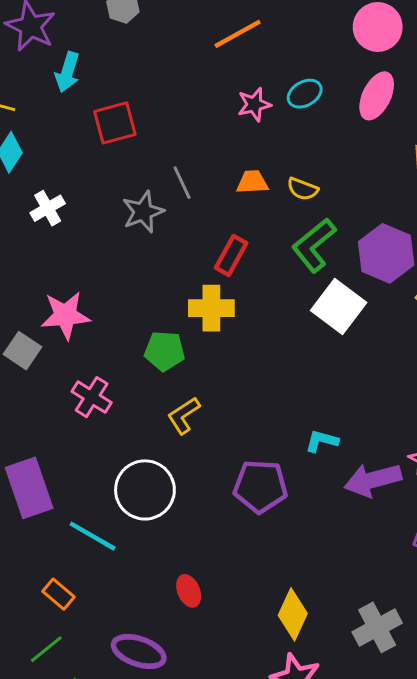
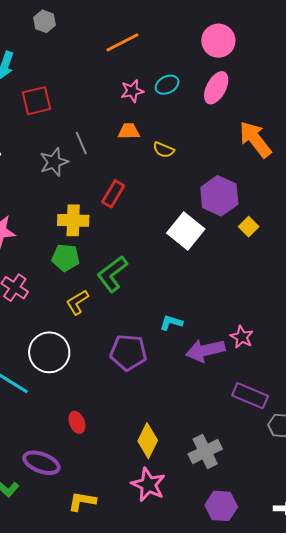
orange trapezoid: (252, 182) -> (129, 131), moved
green L-shape: (314, 245) -> (112, 274), moved
yellow cross: (211, 308) -> (73, 220), moved

